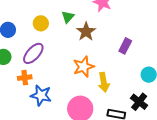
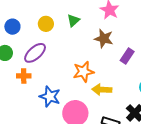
brown star: (86, 32) -> (104, 39), moved, turned -30
yellow arrow: (104, 82) -> (102, 90), turned 96
blue star: (41, 95) -> (50, 97), moved

